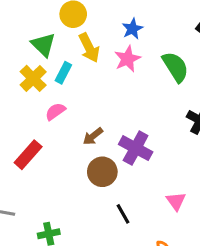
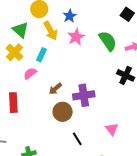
blue star: (132, 29) -> (70, 16), moved
cyan rectangle: (63, 73) -> (42, 55), moved
purple cross: (136, 148) -> (84, 95), turned -35
red rectangle: (28, 155) -> (13, 103), turned -42

